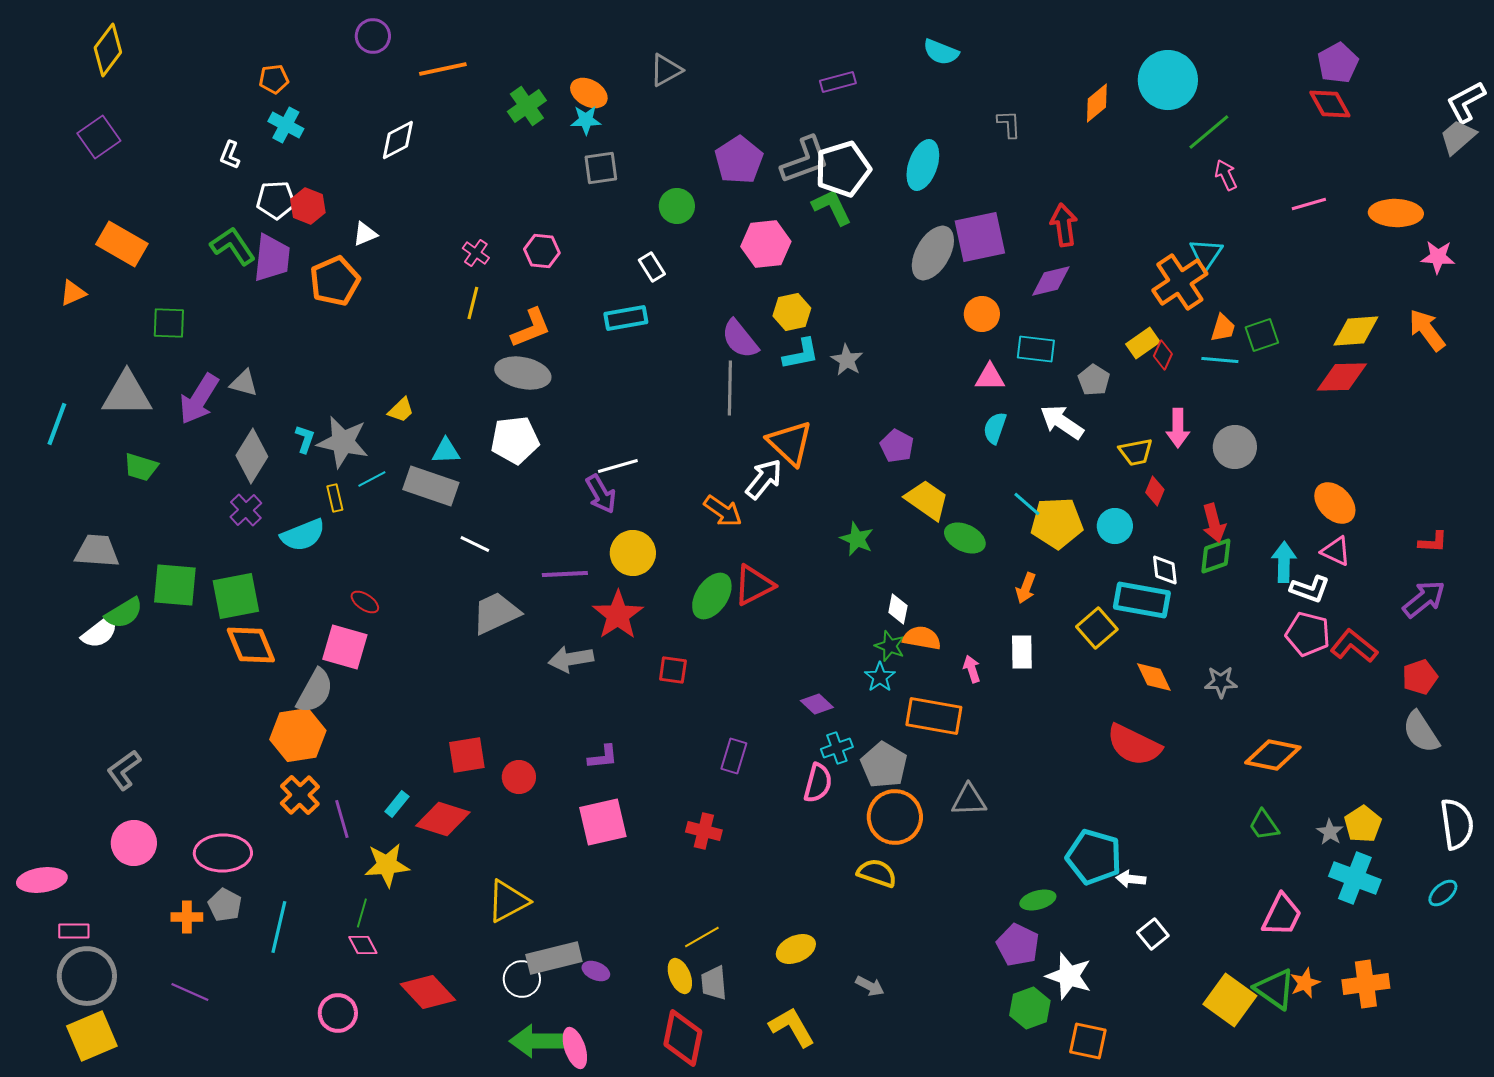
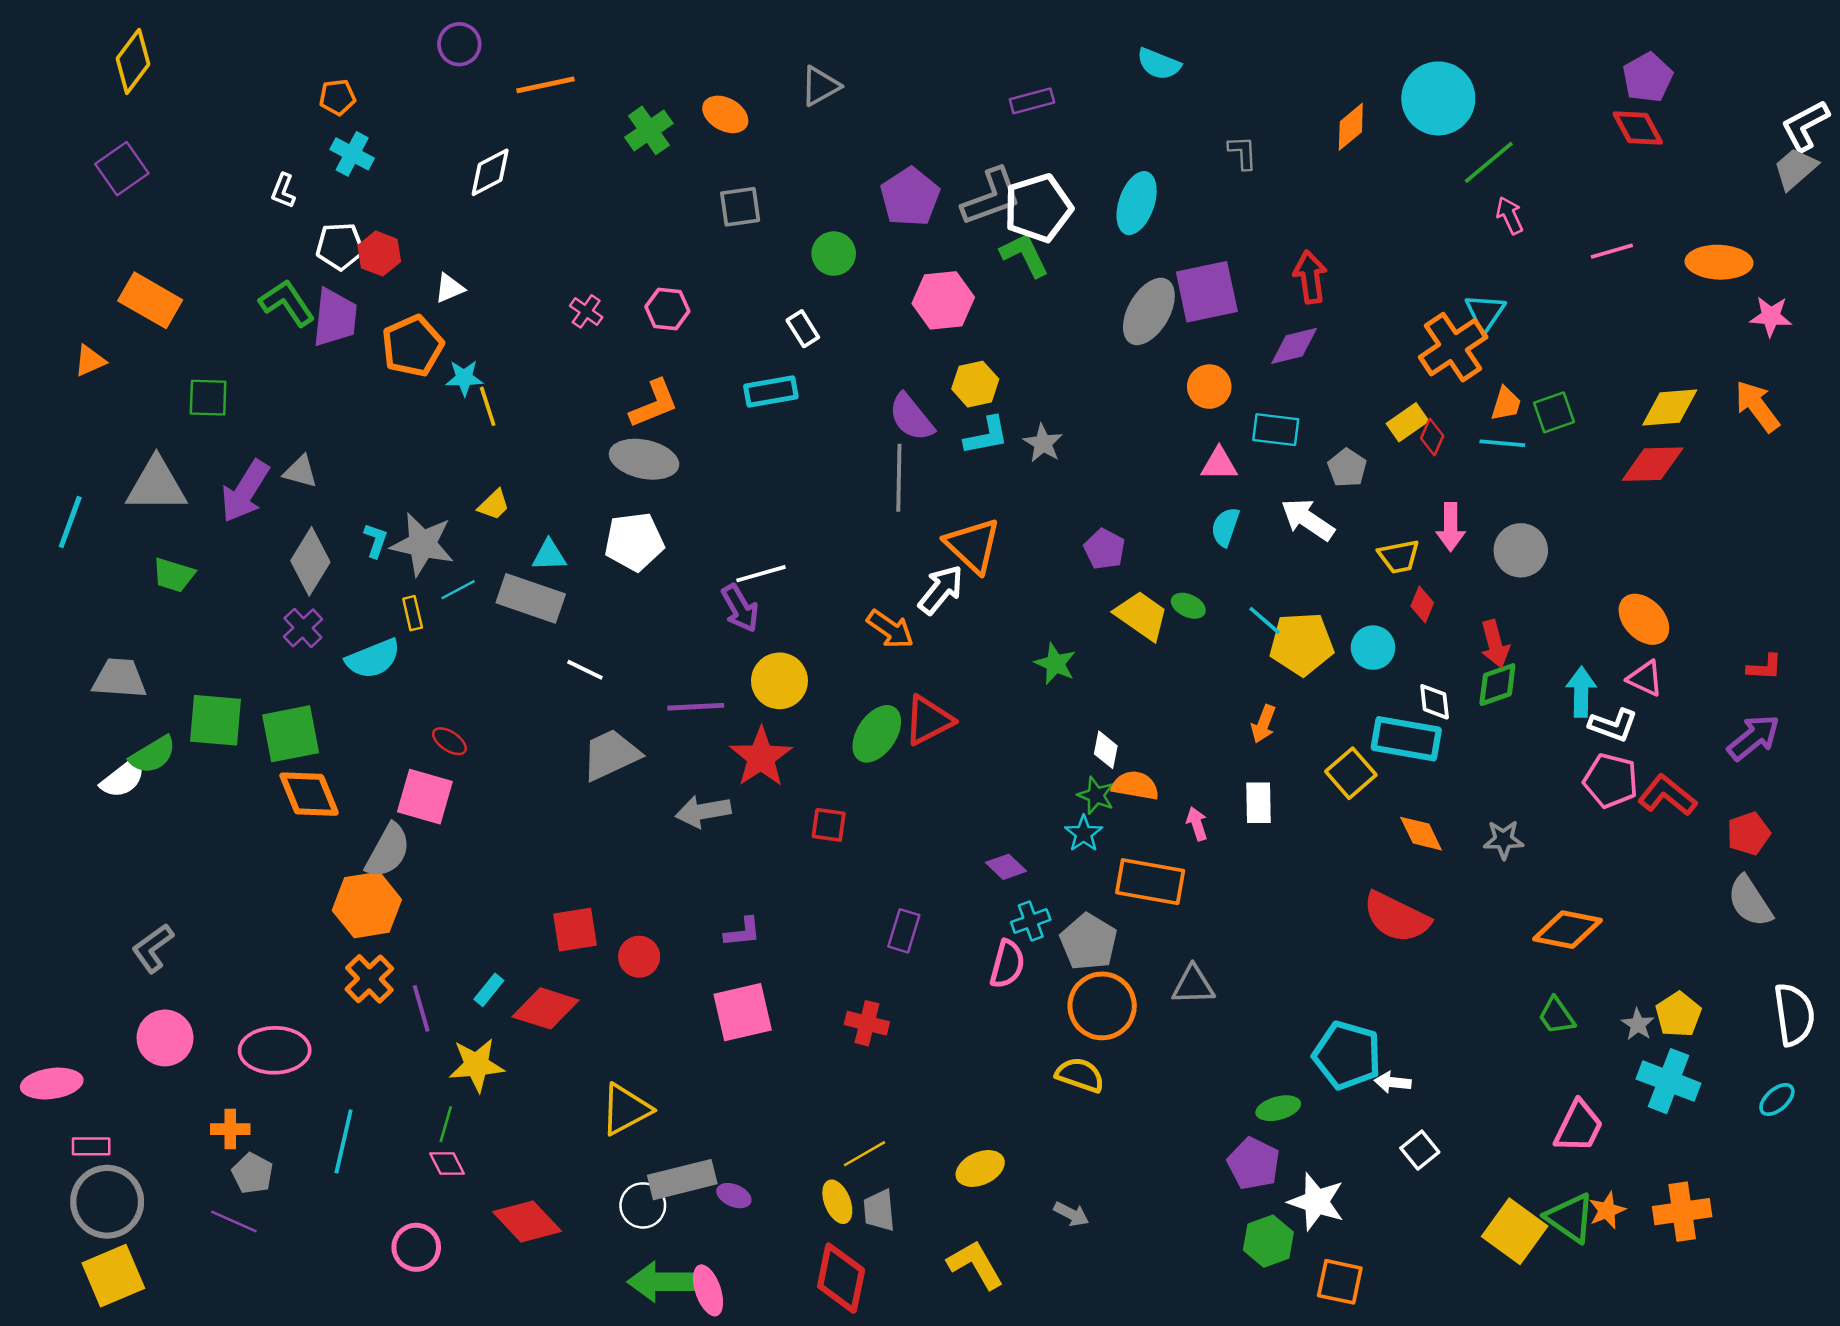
cyan star: (586, 120) -> (464, 378), moved
yellow line: (473, 303) -> (488, 406), moved, turned -32
green ellipse: (965, 538) -> (1188, 606), moved, size x0.7
gray pentagon: (225, 905) -> (252, 1173), moved

